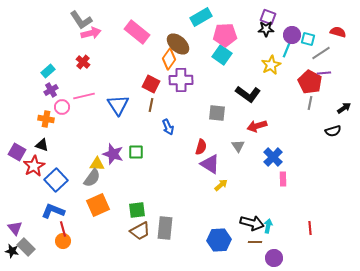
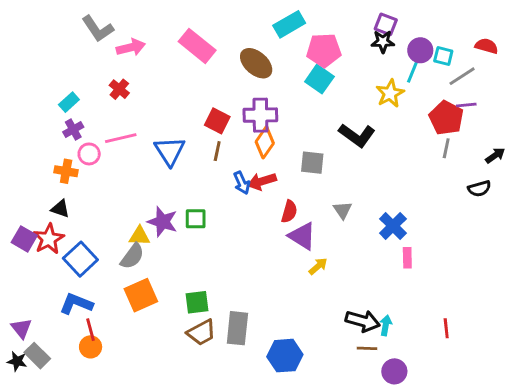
gray L-shape: (81, 20) -> (98, 29), moved
orange diamond: (169, 59) -> (265, 142), moved
red arrow: (257, 126) -> (262, 181), moved
purple square: (17, 152) -> (24, 239), moved
blue hexagon: (219, 240) -> (285, 356), moved

